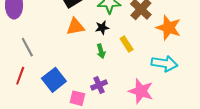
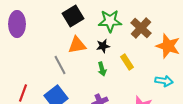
gray line: (27, 47) -> (60, 65), moved
cyan arrow: (164, 63) -> (164, 81), size x0.7

